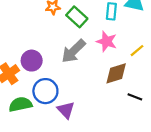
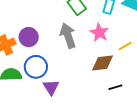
gray arrow: (73, 51) -> (68, 36), turned 105
black line: (135, 97) -> (115, 87), turned -48

